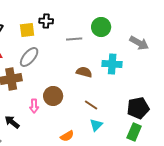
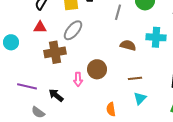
gray line: (74, 39) -> (118, 12), turned -70
brown line: (91, 105) -> (135, 78), turned -40
orange semicircle: (67, 136) -> (111, 109), turned 112

